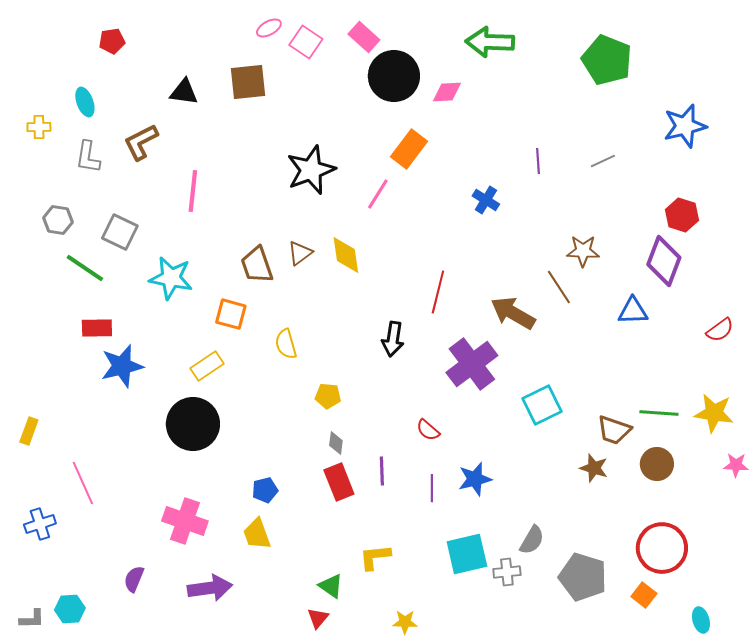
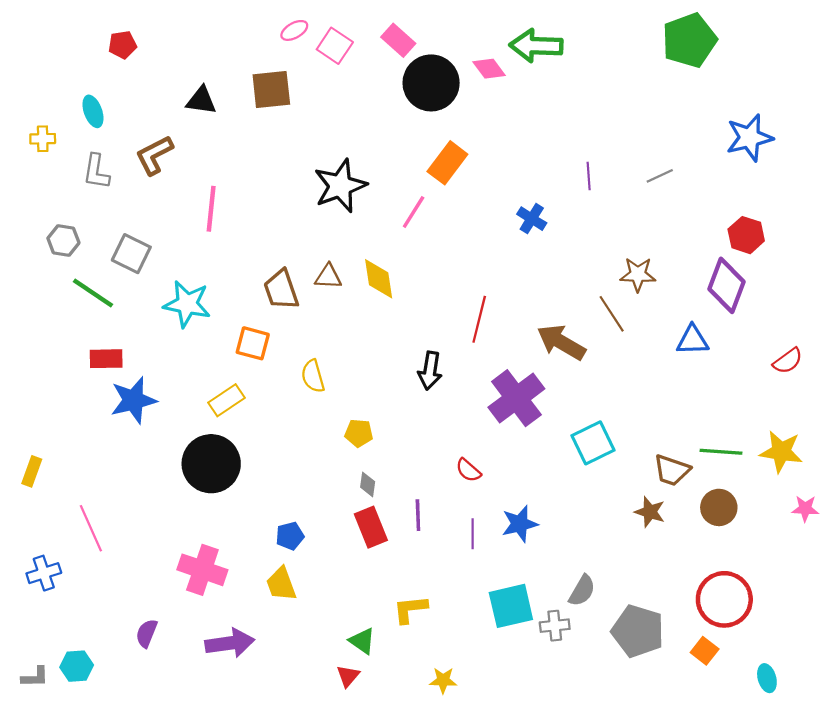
green pentagon: (607, 60) -> (689, 40), moved, turned 30
pink diamond: (447, 92) -> (489, 69), moved, turned 56
brown triangle: (300, 253) -> (328, 277), turned 40

